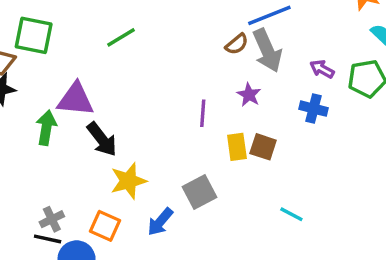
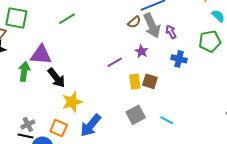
purple arrow: (322, 69) -> (171, 32), moved, turned 32
purple line: (203, 113) -> (115, 62), turned 56
gray square: (200, 192) -> (136, 115), moved
blue arrow: (160, 222) -> (91, 125), size x1.4

